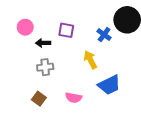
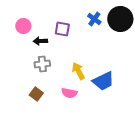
blue cross: (104, 35) -> (94, 19), moved
yellow arrow: (90, 60) -> (78, 71), moved

